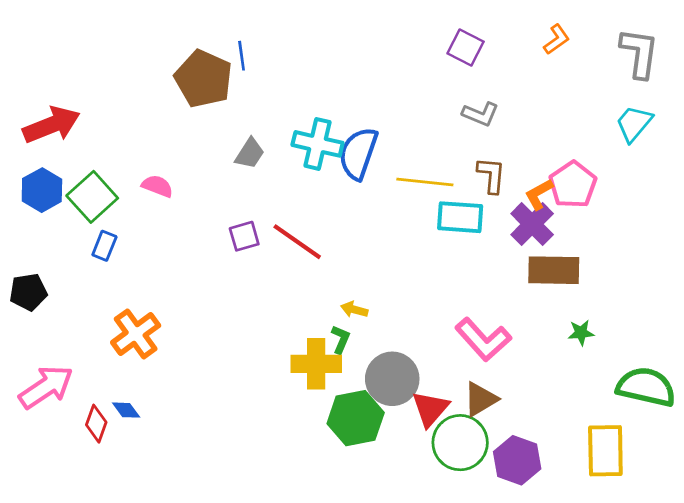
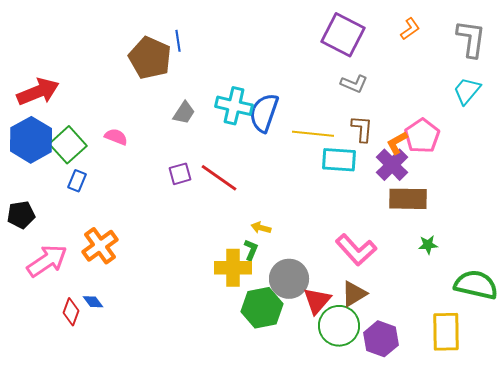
purple square: (466, 48) -> (343, 35), size x1.6
blue hexagon: (42, 190) -> (31, 140), size x1.4
pink arrow: (46, 387) -> (47, 261), moved

